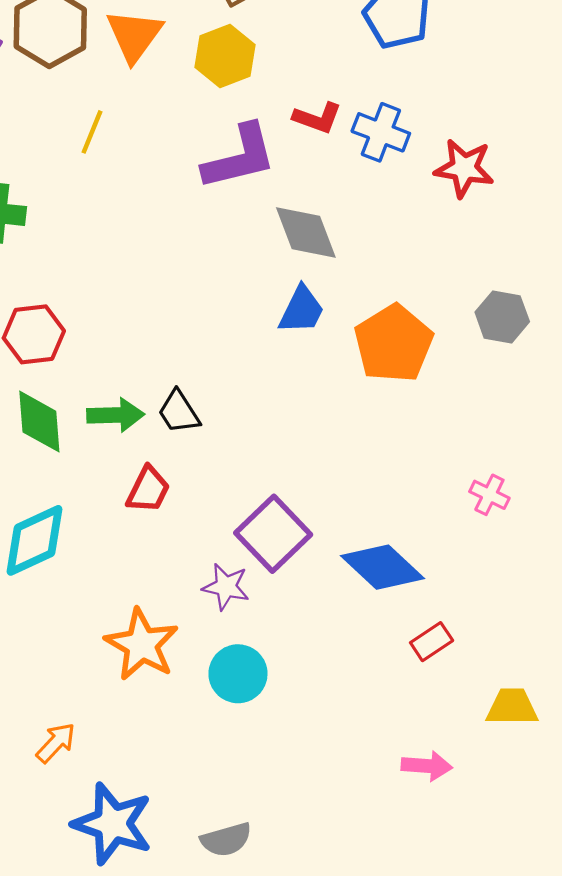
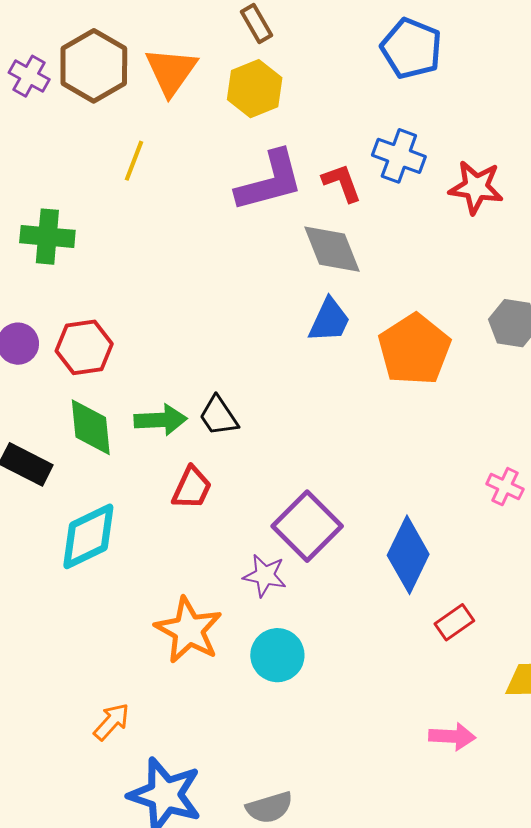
red L-shape: (317, 118) -> (342, 183), moved, turned -129
blue diamond: (383, 567) -> (408, 555), turned 74

